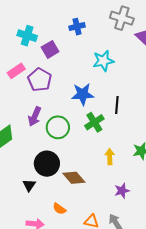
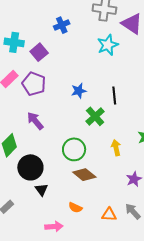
cyan star: (103, 61) -> (108, 45), moved
blue star: (83, 94) -> (79, 91), size x0.7
purple arrow: (35, 116) -> (35, 121), turned 126
green circle: (58, 127) -> (74, 149), moved
black circle: (47, 164) -> (30, 167), moved

